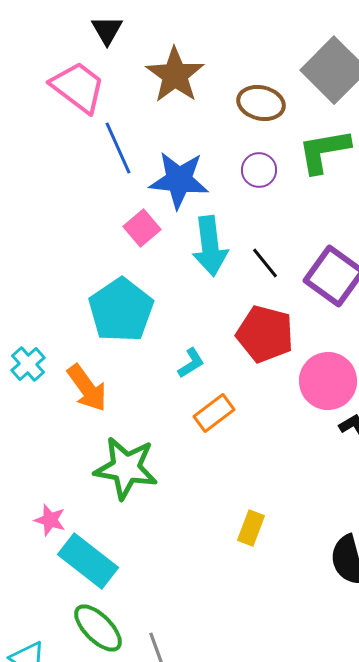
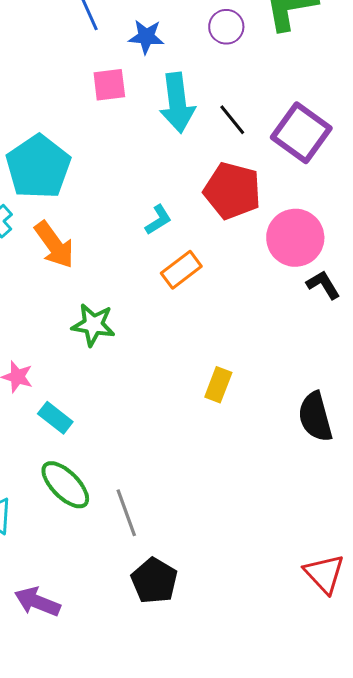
blue star: (179, 180) -> (146, 37), size x0.6
pink square: (142, 228) -> (109, 85), turned 33
cyan pentagon: (121, 310) -> (38, 167), moved
green star: (126, 468) -> (93, 325), size x0.7
cyan rectangle: (88, 561) -> (55, 418), size x0.6

